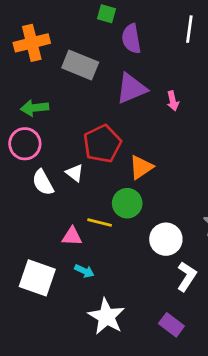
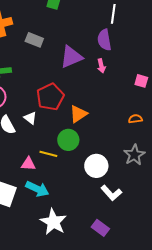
purple semicircle: (131, 39) -> (104, 40), moved
gray rectangle: (80, 65) -> (34, 40), size x0.7
cyan arrow: (84, 271) -> (37, 189), size x1.6
white L-shape: (187, 276) -> (111, 193), turned 105

